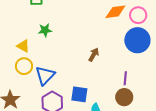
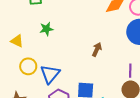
yellow triangle: (23, 46) -> (17, 41), moved

